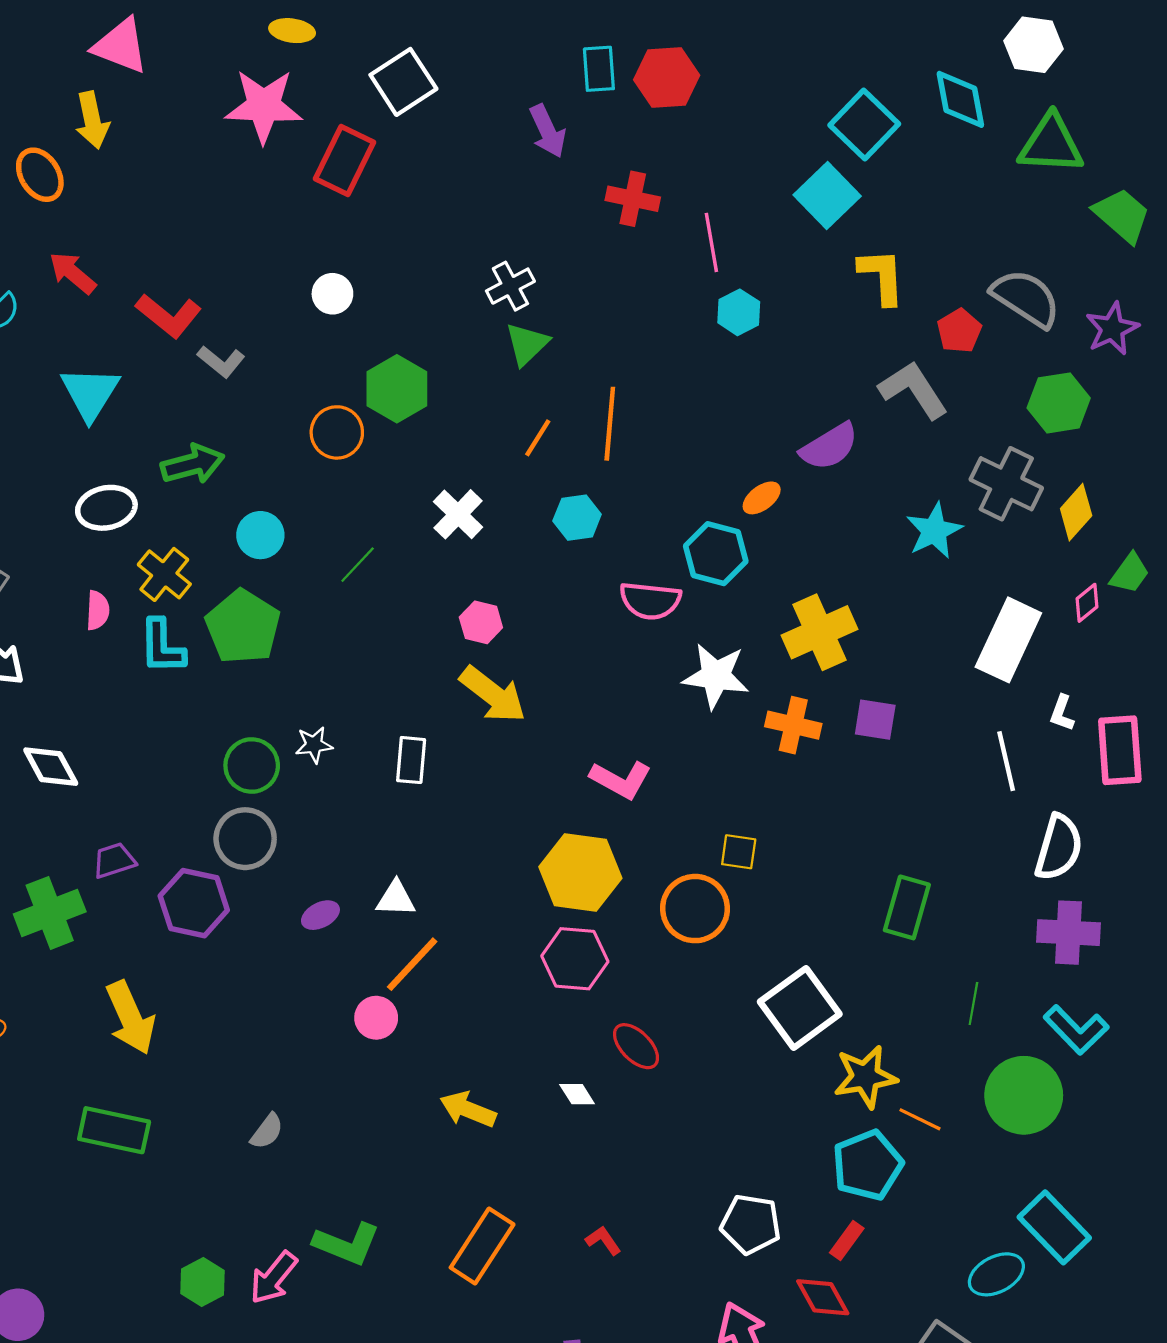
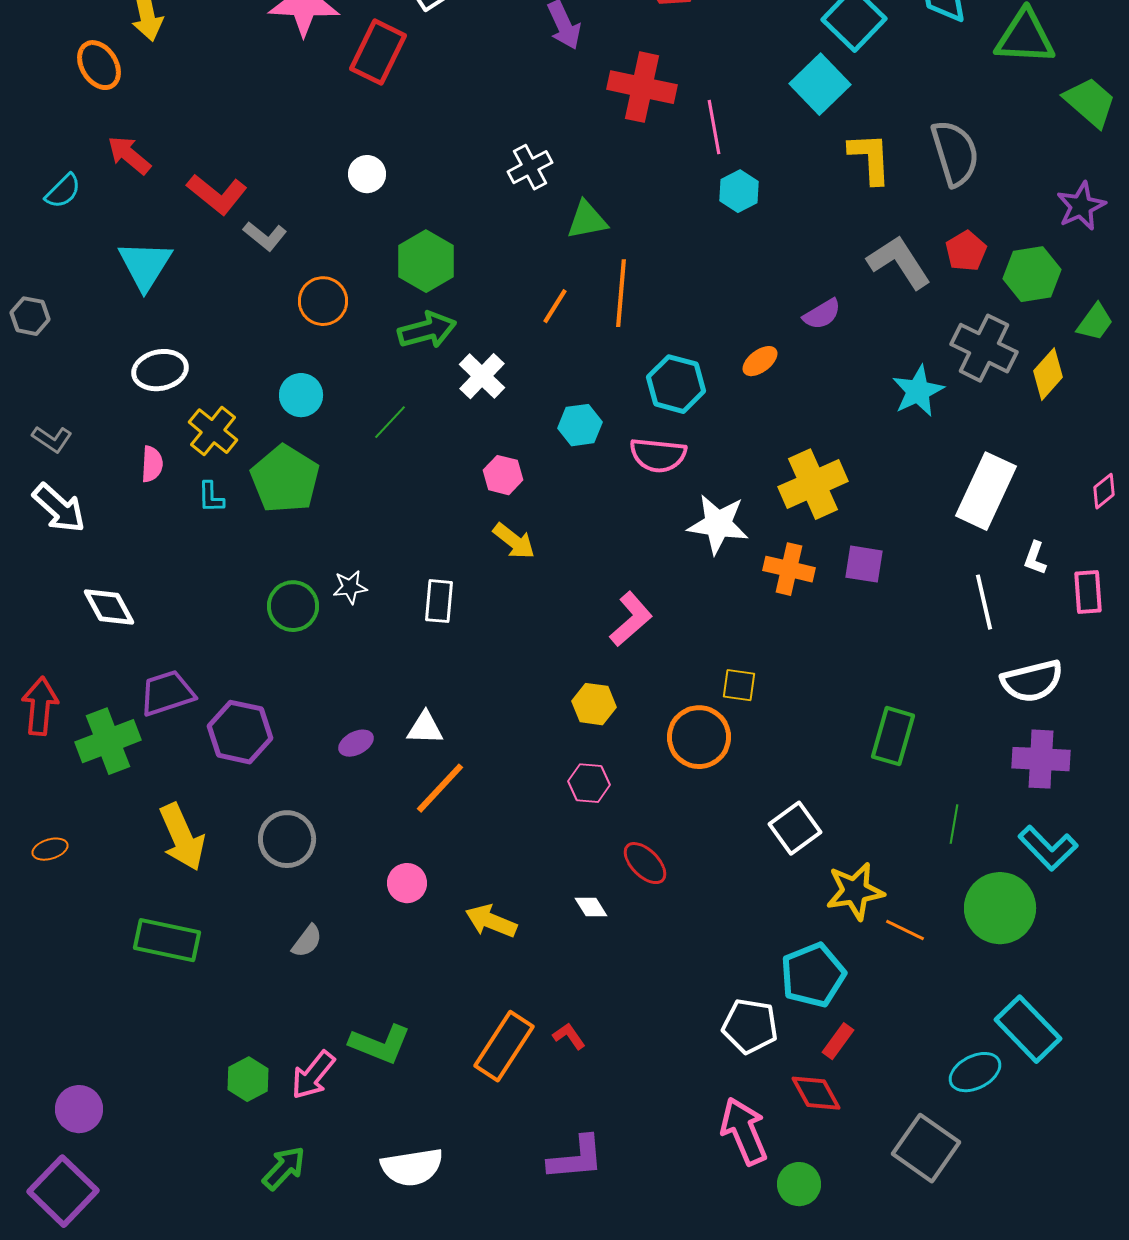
red cross: (633, 199) -> (642, 87), size x1.4
gray semicircle: (1026, 298) -> (955, 153), moved, turned 40
red pentagon: (959, 331) -> (966, 251), moved
green triangle: (527, 344) -> (587, 220), moved, turned 33
orange circle: (337, 432) -> (323, 301), moved
purple semicircle: (829, 447) -> (822, 314), size x0.7
green arrow: (193, 464) -> (427, 330), moved
cyan hexagon: (577, 518) -> (580, 425), moved
cyan hexagon: (716, 554) -> (676, 384), moved
green trapezoid: (1130, 573) -> (1095, 322), moved
pink diamond: (1087, 603) -> (1104, 491), moved
cyan L-shape: (162, 646) -> (211, 497), size x0.6
yellow arrow: (493, 695) -> (514, 541), size x0.7
pink rectangle: (1120, 750) -> (1088, 592), size x0.7
pink L-shape: (621, 780) -> (631, 619), turned -70
gray circle: (245, 839) -> (287, 839), moved
white semicircle: (1059, 847) -> (1032, 681), turned 60
purple trapezoid: (114, 860) -> (167, 693), size x1.4
yellow hexagon: (580, 873) -> (594, 704), size x0.6
pink hexagon: (575, 959) -> (589, 783), size x0.7
white square: (800, 1008) -> (795, 828), size x0.7
pink circle: (376, 1018) -> (407, 883), moved
cyan pentagon: (868, 1165) -> (813, 975), moved
red L-shape: (603, 1241) -> (569, 1036), moved

